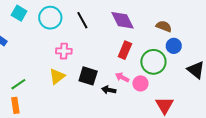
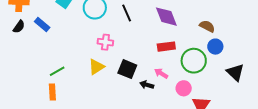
red rectangle: (125, 50) -> (166, 47), turned 54
pink circle: (140, 83) -> (184, 88), moved

